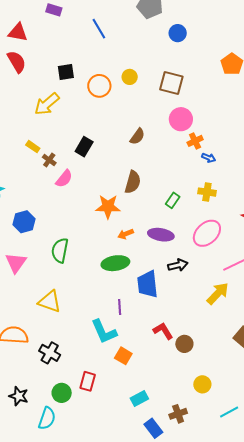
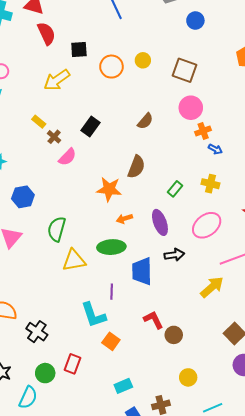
red semicircle: (17, 62) -> (46, 33), moved
purple ellipse: (161, 235) -> (160, 222), turned 55
yellow triangle: (50, 302) -> (74, 260), moved, turned -35

